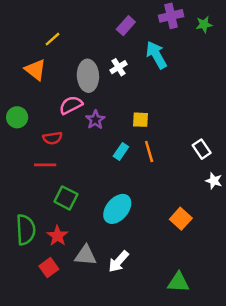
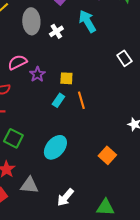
gray ellipse: (88, 76) -> (31, 21), moved
yellow square: (141, 120) -> (66, 78), moved
white rectangle: (202, 149) -> (124, 58), moved
white arrow: (119, 261) -> (65, 197), moved

